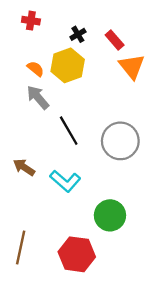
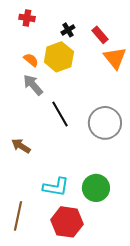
cyan L-shape: (65, 181) -> (56, 187), moved, turned -32

